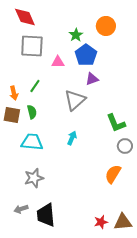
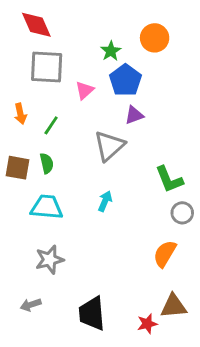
pink triangle: (58, 62) -> (85, 90), turned -40
orange arrow: (14, 93) -> (20, 114), moved
black trapezoid: (46, 215) -> (92, 313), moved
brown triangle: (123, 222) -> (174, 306), moved

